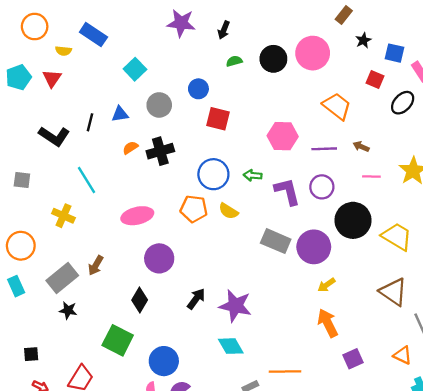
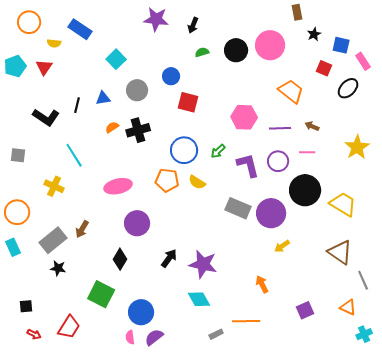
brown rectangle: (344, 15) -> (297, 12), turned -49
green arrow: (253, 175) -> (218, 151), turned -49
pink line: (371, 177) -> (307, 152), moved
orange arrow: (328, 323) -> (262, 284), moved, size x0.7

